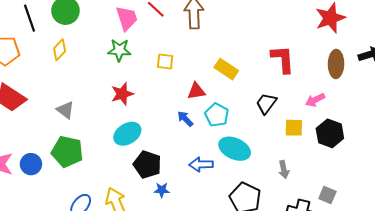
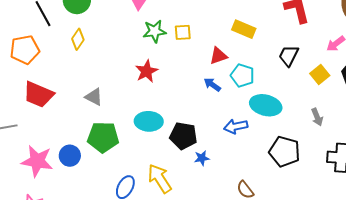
green star: (119, 50) -> (154, 31), moved
yellow square: (294, 128) -> (320, 75), turned -30
cyan ellipse: (127, 134) -> (149, 121), moved, turned 44

